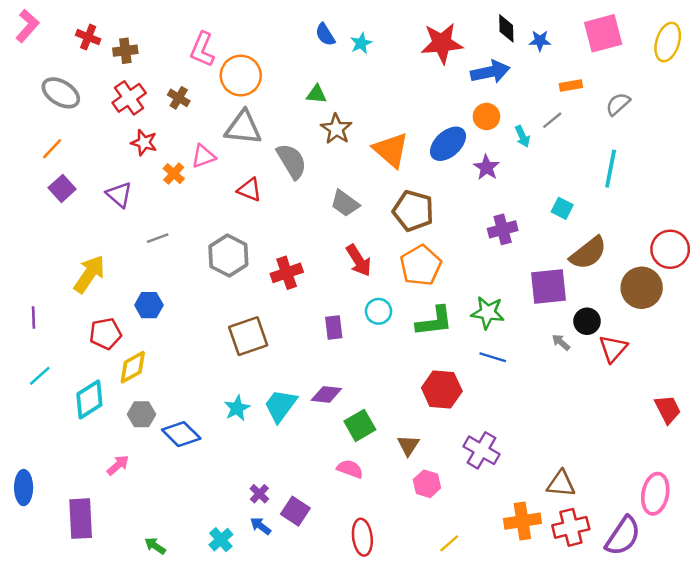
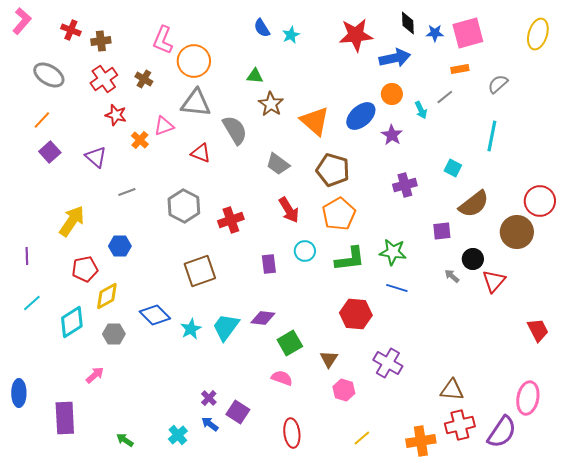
pink square: (603, 33) -> (468, 33), moved
purple square: (549, 286) -> (442, 231), size x0.6
blue diamond: (181, 434) -> (155, 315), moved
orange cross: (522, 521) -> (421, 441), moved

